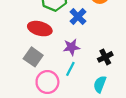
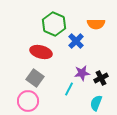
purple star: (71, 47) -> (82, 73), moved
pink circle: (47, 82) -> (28, 101), moved

